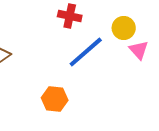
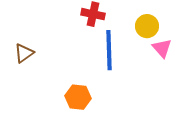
blue line: (86, 52) -> (109, 50), turned -51

